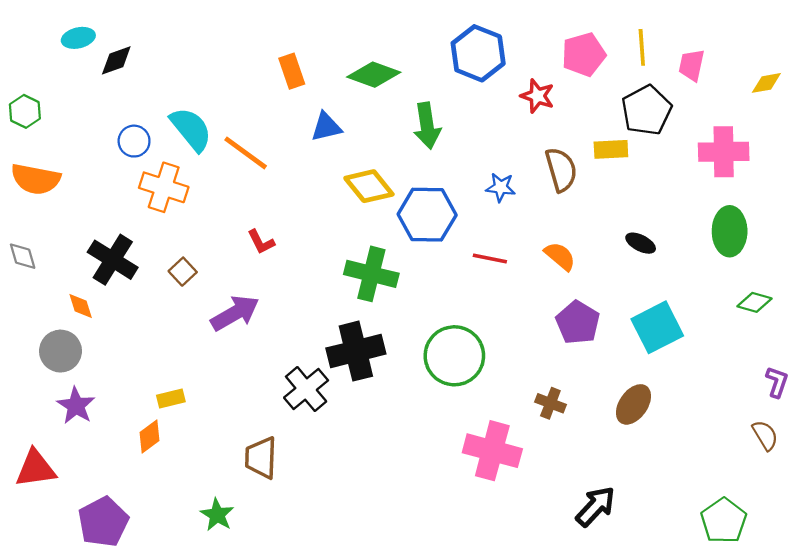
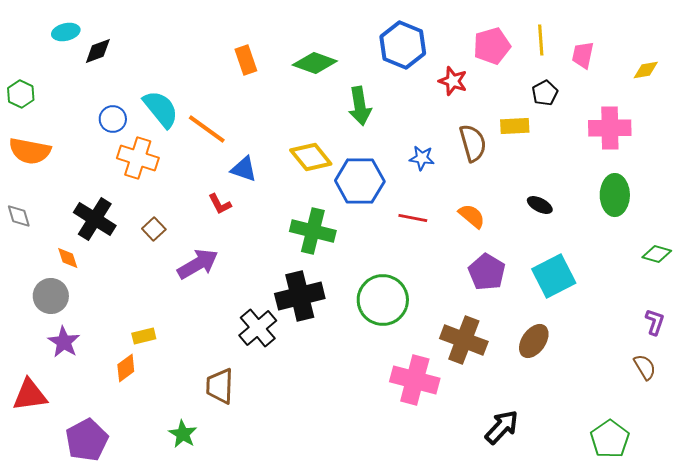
black pentagon: (647, 110) -> (545, 93), size x0.6
blue triangle: (326, 127) -> (244, 169), moved, turned 32
green diamond: (754, 302) -> (657, 254), moved
brown cross: (550, 403) -> (464, 340), size x1.8

